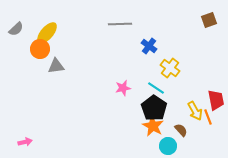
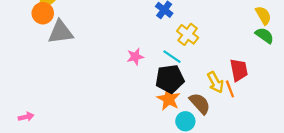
gray triangle: (56, 66) -> (61, 32), size x1.4
black pentagon: (154, 108) -> (170, 79), turned 30
brown semicircle: (181, 130) -> (200, 103), size x1.5

